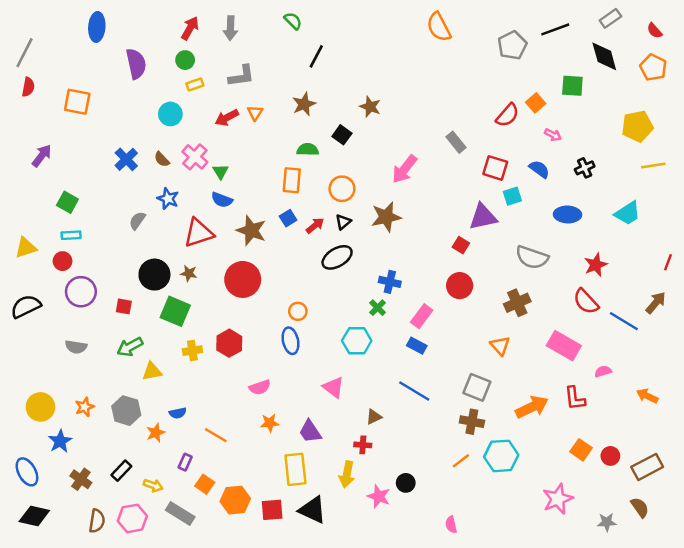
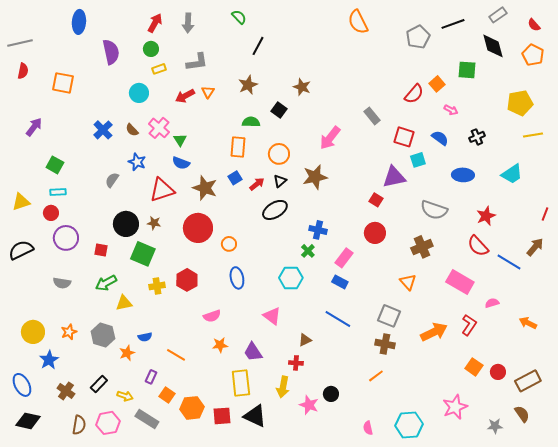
gray line: (25, 53) -> (20, 43), turned 50
orange circle: (298, 311) -> (229, 244), moved
red L-shape: (575, 398) -> (469, 325), turned -140
cyan hexagon: (501, 456) -> (409, 425), moved

